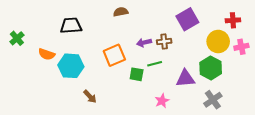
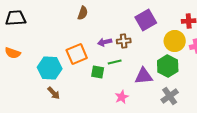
brown semicircle: (121, 12) -> (83, 13), turned 120
black trapezoid: (71, 26) -> (16, 18), moved
cyan hexagon: (71, 66) -> (50, 68), moved

